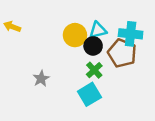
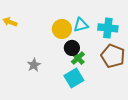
black circle: (93, 46) -> (72, 48), moved
brown pentagon: (122, 53) -> (113, 56), moved

